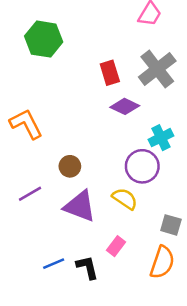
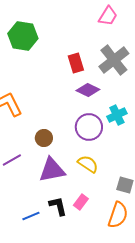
purple circle: (142, 166) -> (89, 127), moved
purple triangle: (80, 206) -> (52, 170), turned -32
black L-shape: (87, 267) -> (58, 206), moved

